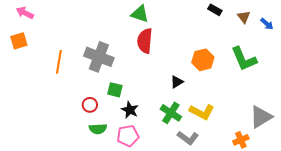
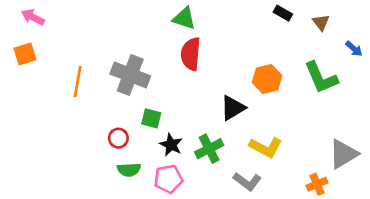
blue arrow: (267, 24) -> (354, 49), moved
black triangle: (177, 82) -> (233, 108), size x1.5
green cross: (171, 113) -> (209, 149), moved, turned 30

